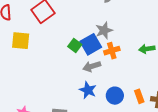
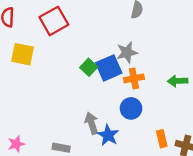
gray arrow: (92, 66) -> (92, 123), moved, turned 84
blue star: (88, 90) -> (108, 135), moved
blue circle: (115, 96) -> (131, 108), moved

